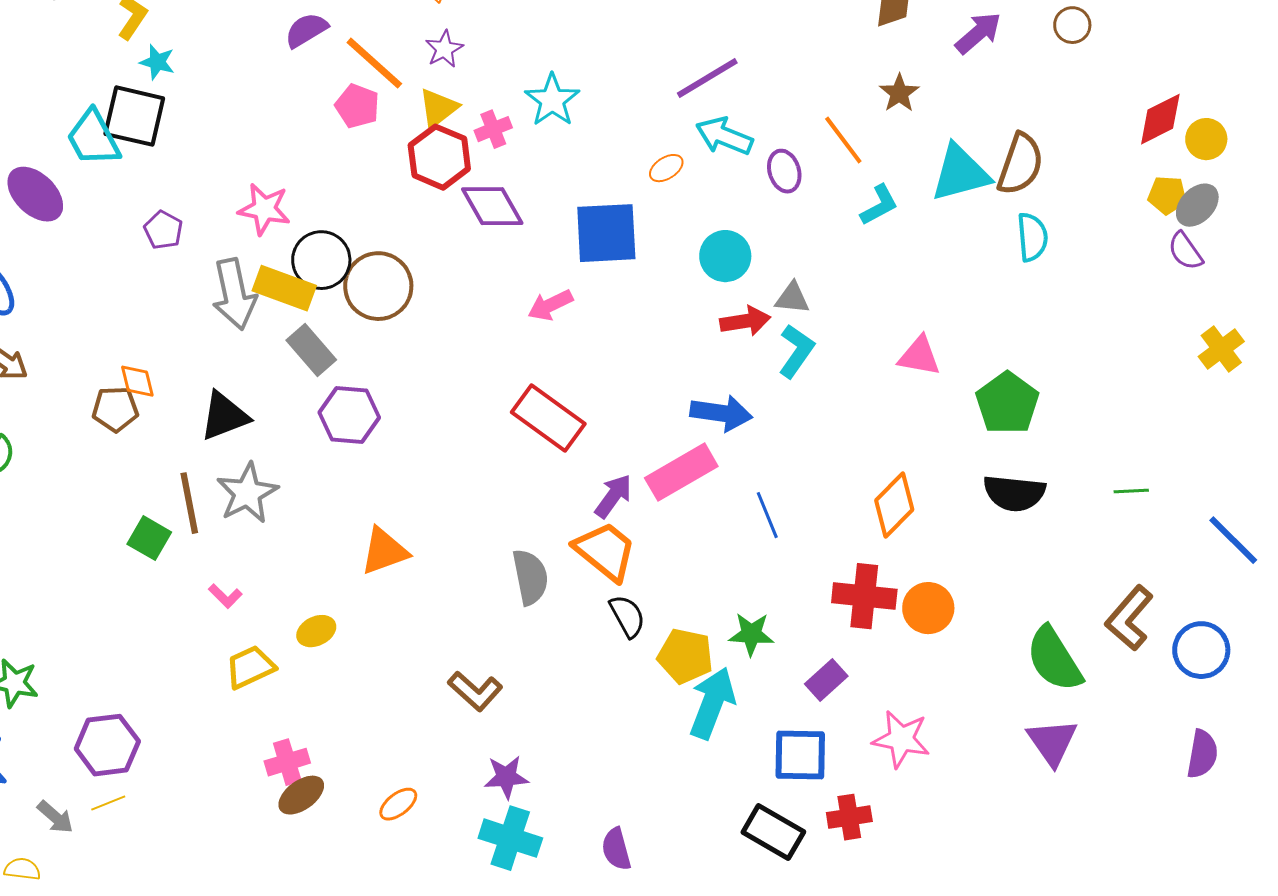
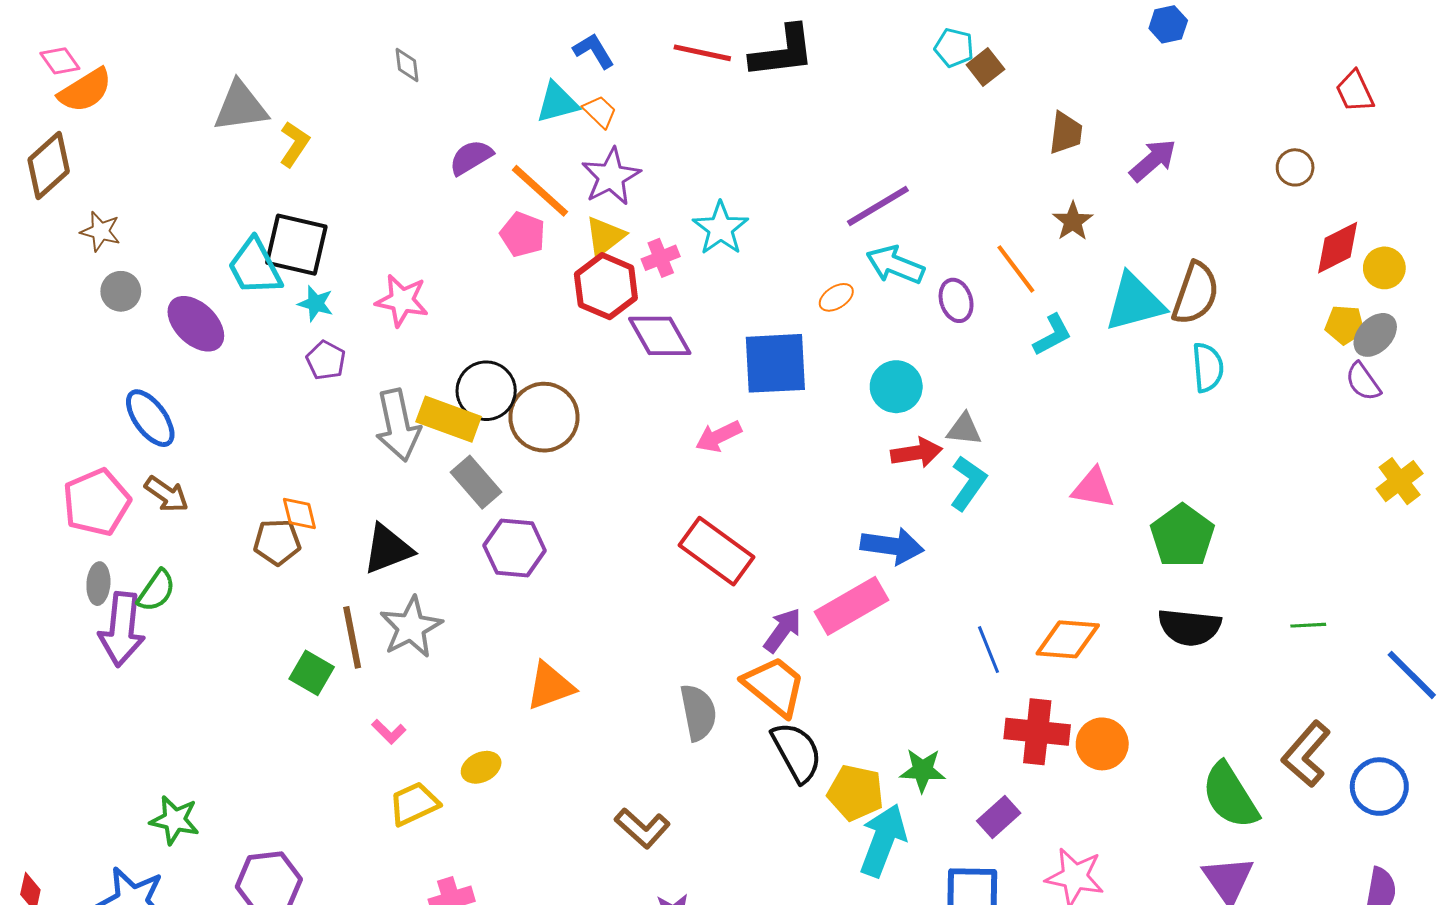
brown circle: (1072, 25) -> (1295, 167), moved
purple star: (444, 49) -> (611, 177), size x1.5
cyan star: (157, 62) -> (316, 303), moved
pink star: (264, 209) -> (402, 300), moved
orange diamond: (894, 505) -> (1068, 639), turned 50
blue line: (767, 515) -> (989, 650), moved
black semicircle: (627, 616) -> (797, 752), size x1.4

